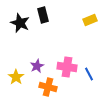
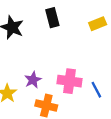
black rectangle: (43, 15) -> (52, 18), moved

